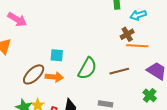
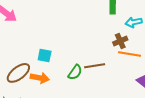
green semicircle: (87, 68) -> (75, 72), size x0.7
brown line: (119, 71) -> (95, 66), moved

